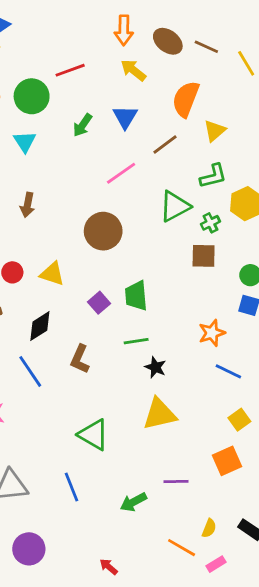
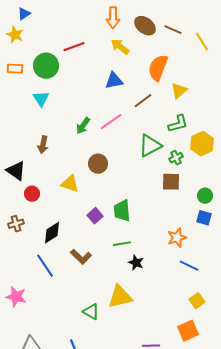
blue triangle: (125, 117) -> (114, 81), turned 48
green arrow: (83, 125) -> (83, 126), moved
brown circle: (103, 231) -> (98, 164), size x0.7
yellow triangle: (52, 274) -> (70, 184), moved
brown L-shape: (80, 359) -> (81, 257), turned -70
yellow triangle: (160, 414) -> (120, 297), moved
green triangle: (94, 435) -> (91, 312), size x0.7

